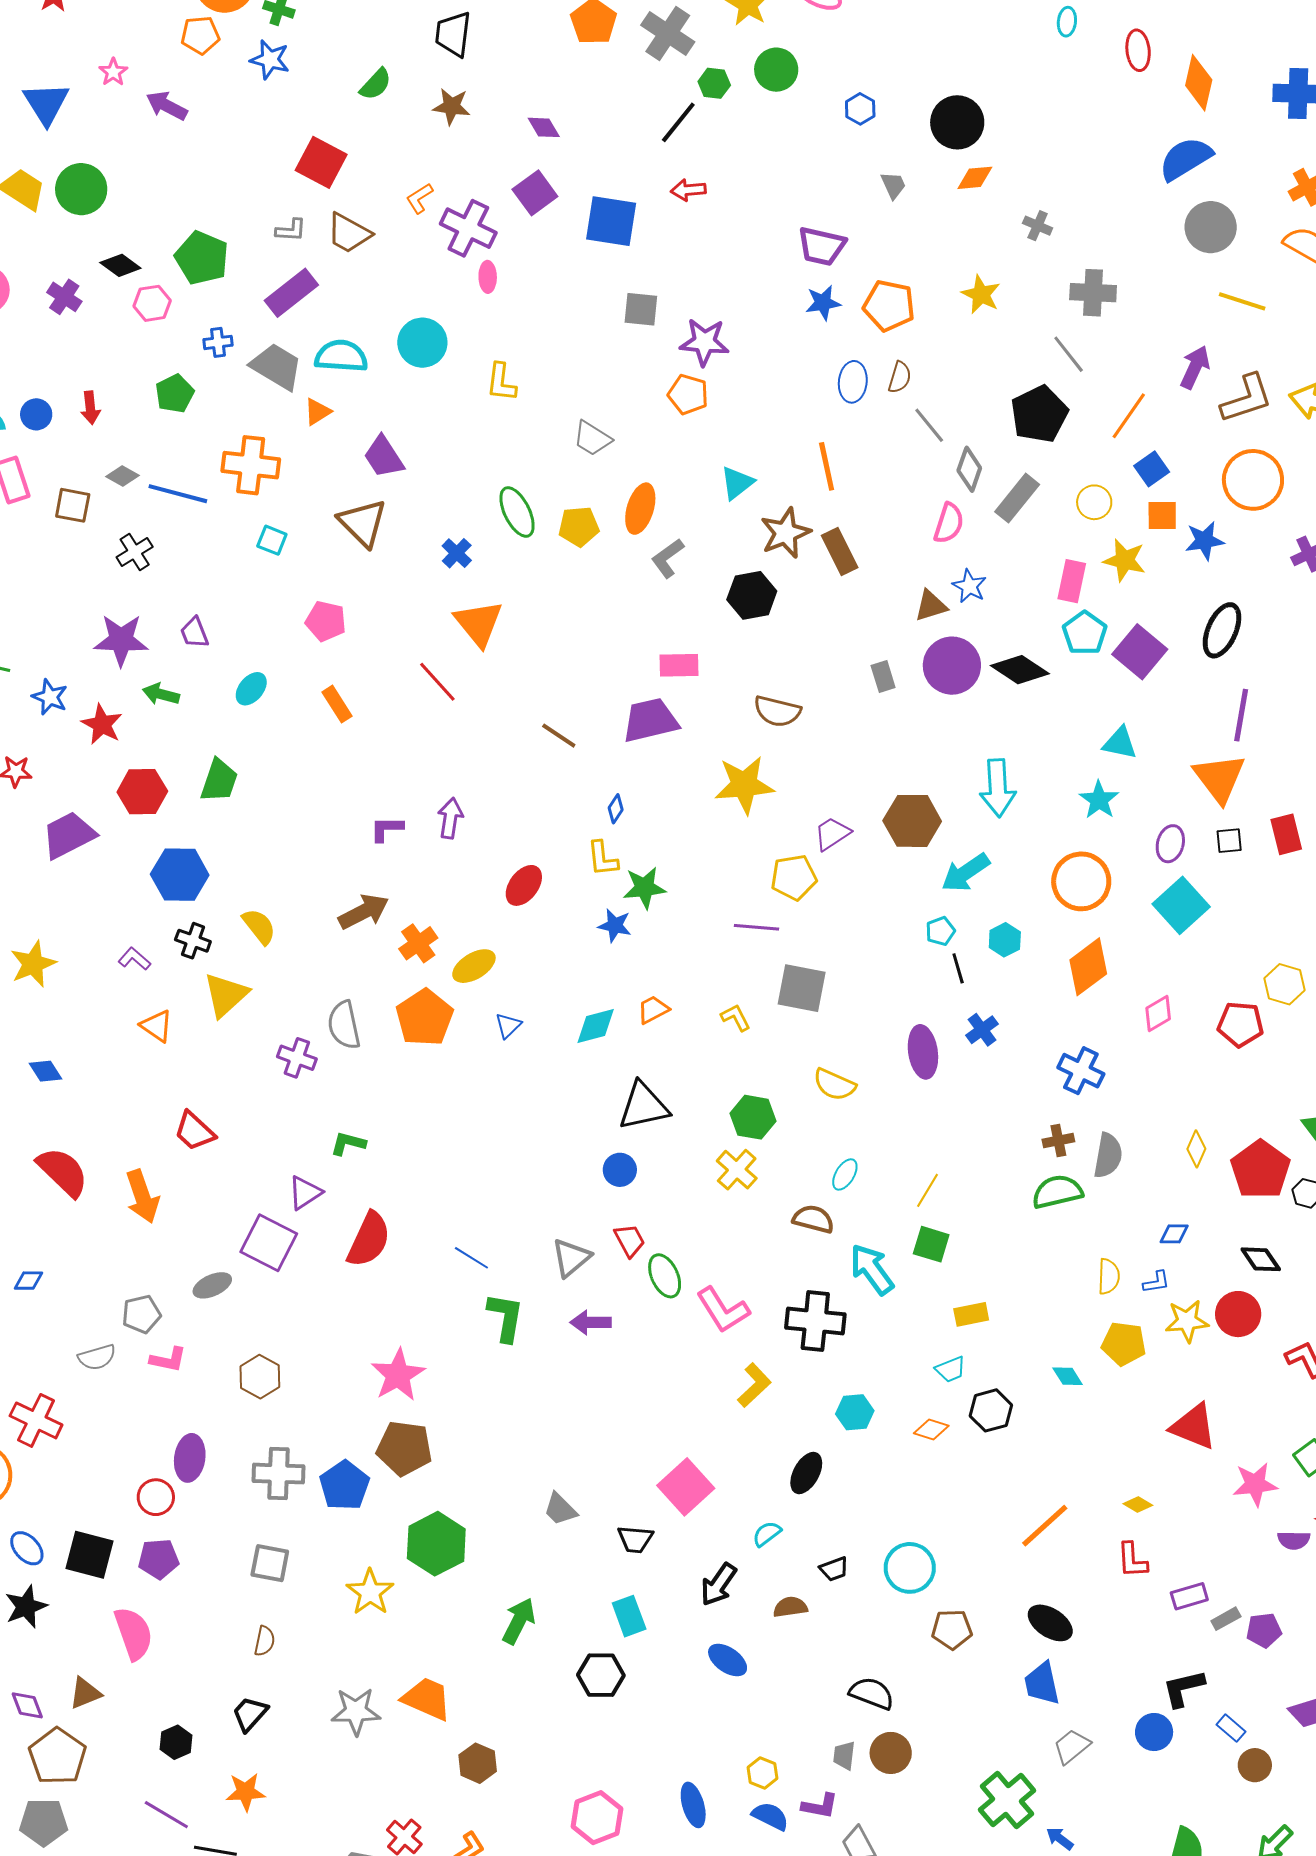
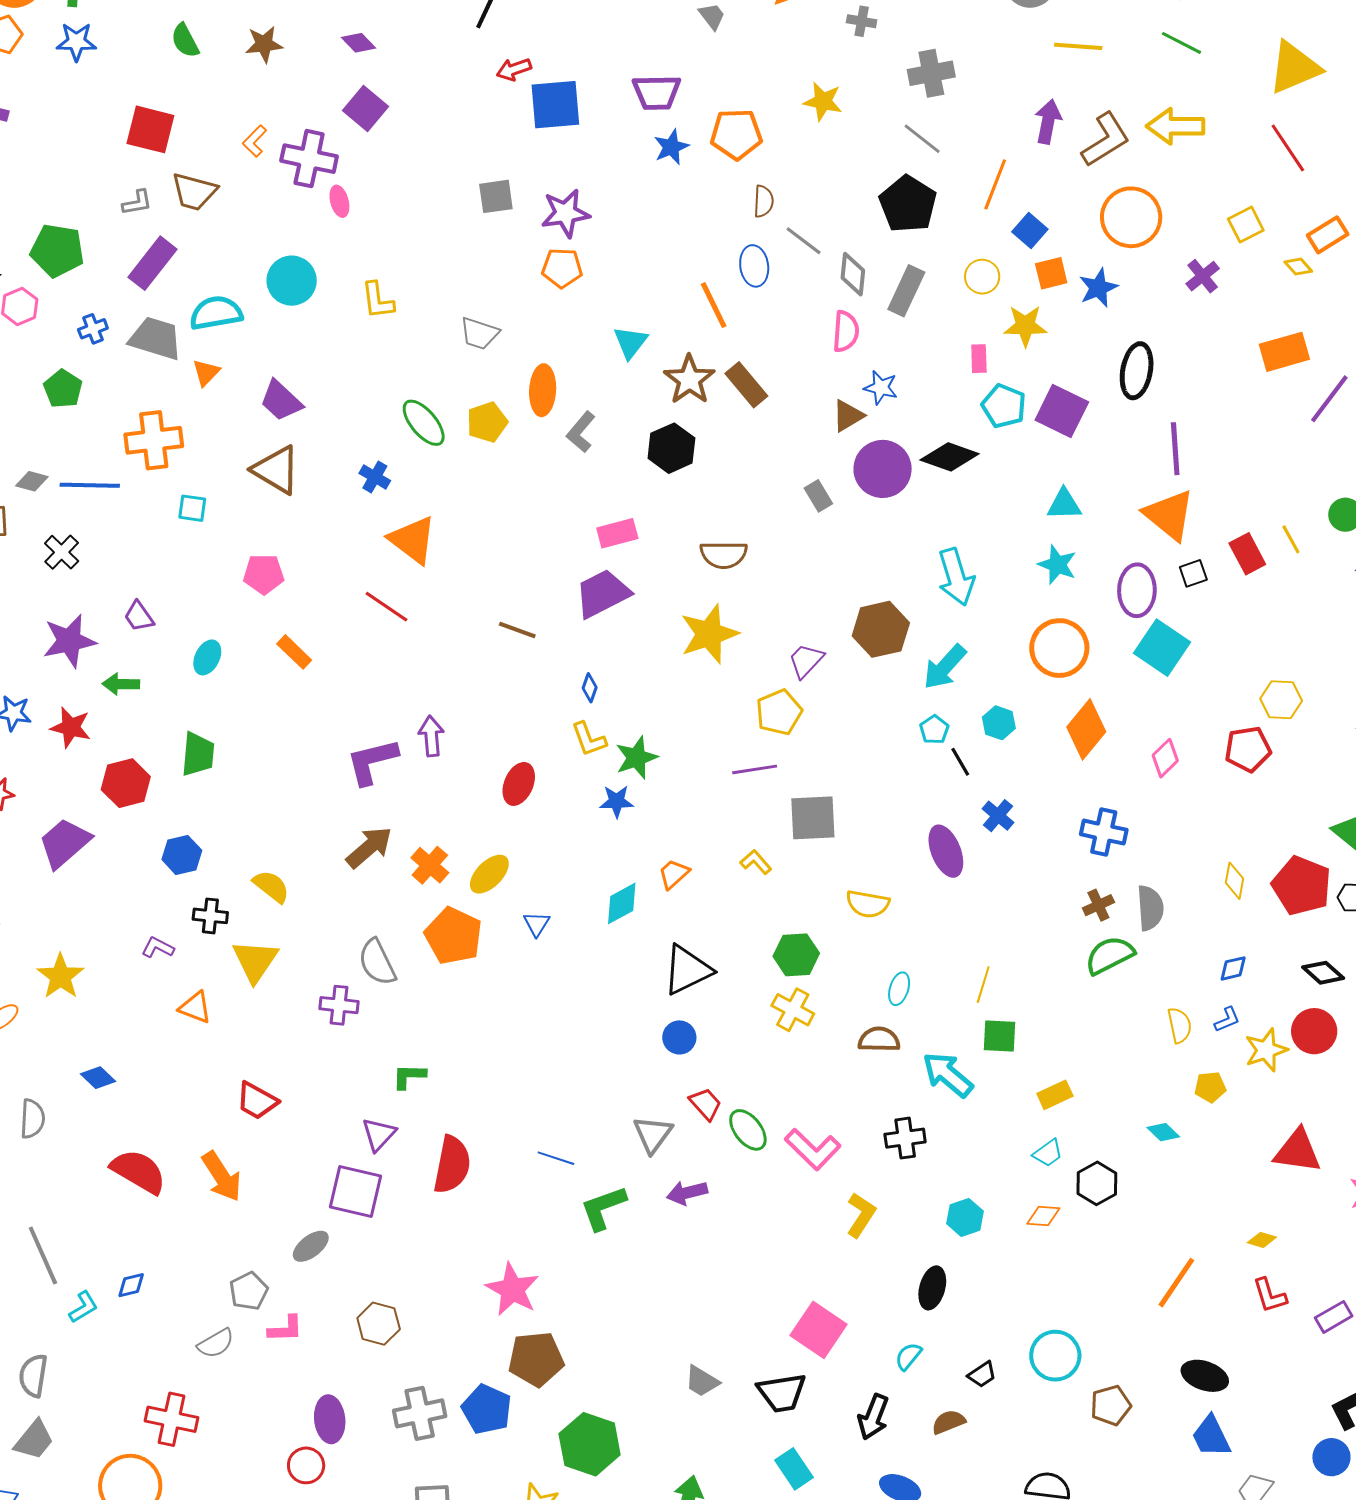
green semicircle: (376, 84) -> (185, 41), turned 123
blue square: (611, 221) -> (555, 105), moved
blue ellipse: (853, 382) -> (754, 266), moved
pink rectangle: (1072, 581) -> (979, 359), size x0.7
purple L-shape: (387, 829) -> (372, 761), size x1.6
purple ellipse: (1170, 844) -> (1137, 590), size x1.4
blue hexagon: (180, 875) -> (182, 855), size x0.7
green L-shape: (506, 1317) -> (603, 1208), turned -106
black cross: (815, 1321) -> (905, 1138), size x0.7
yellow pentagon: (1124, 1344) -> (1210, 1087), size x0.7
black trapezoid: (635, 1539) -> (782, 1393), size x1.4

